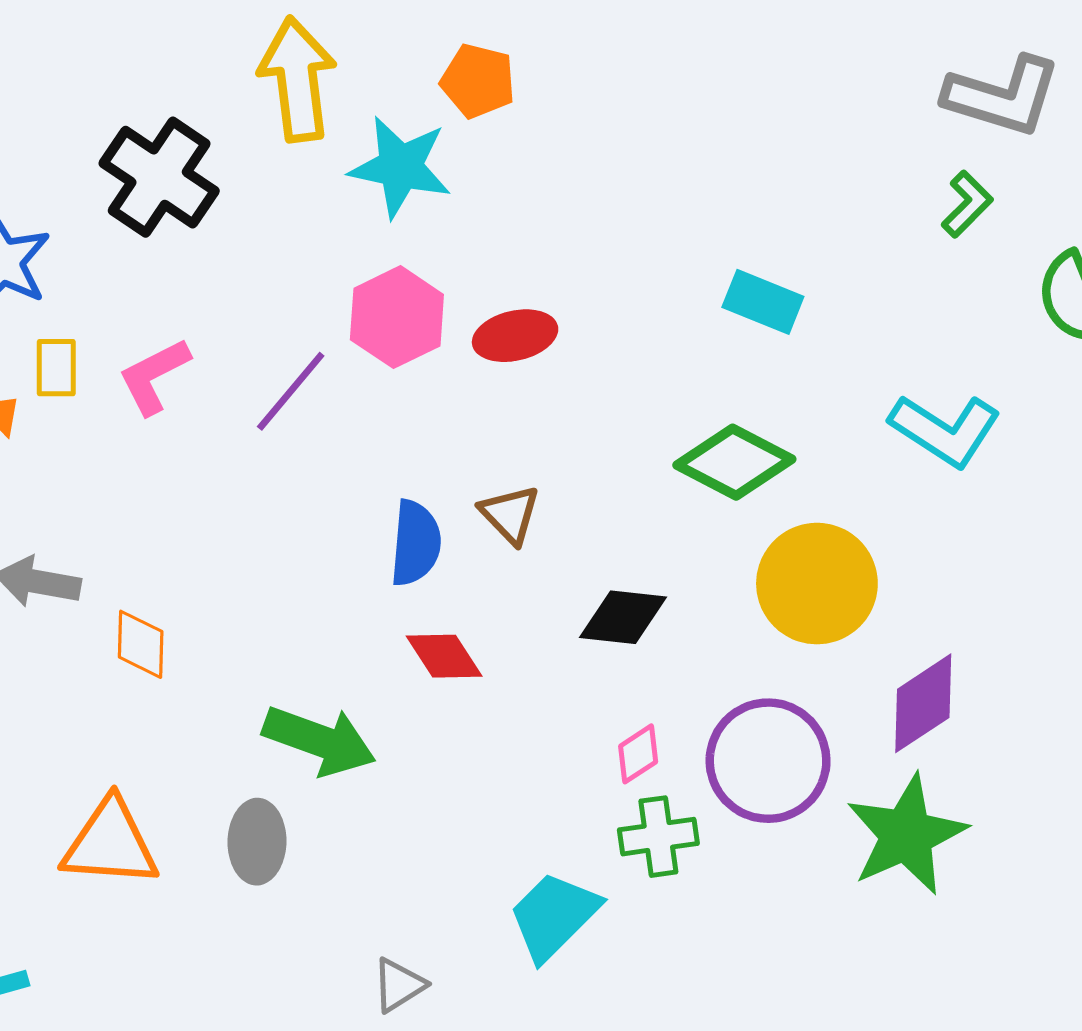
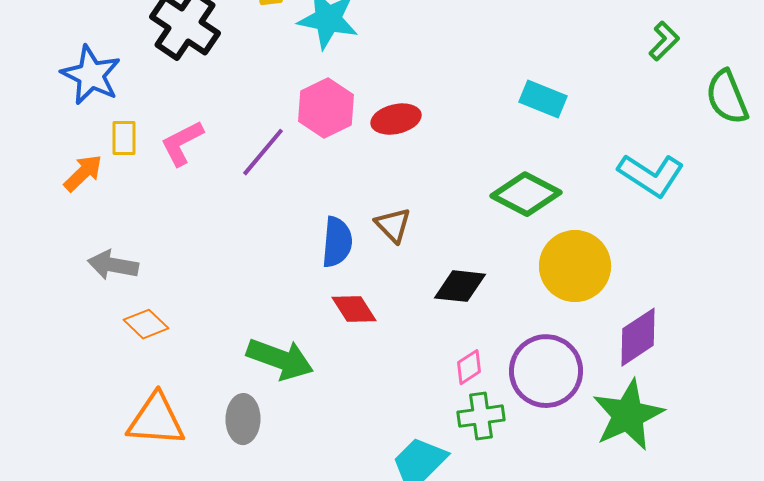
orange diamond: (141, 644) -> (146, 324), moved, turned -48

